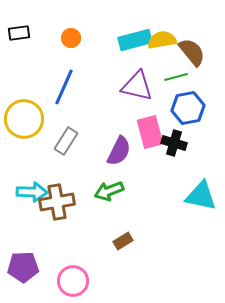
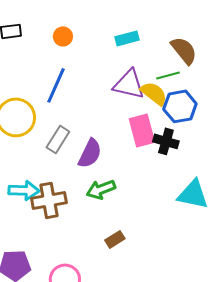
cyan rectangle: (135, 40) -> (127, 38), size x0.7
yellow semicircle: (162, 40) -> (154, 93), moved, turned 48
purple semicircle: (119, 151) -> (90, 153), moved

